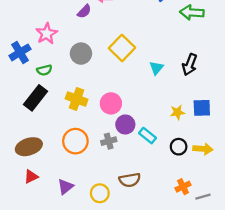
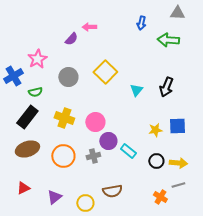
brown ellipse: (29, 147) -> (27, 149), moved
orange cross: (183, 187) -> (160, 197), turned -32
gray line: (203, 197) -> (178, 185), moved

